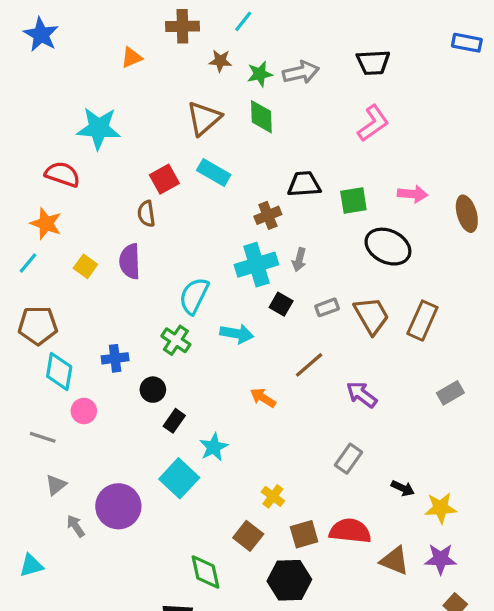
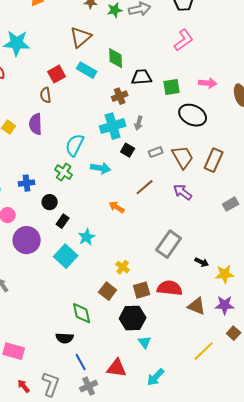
green diamond: (261, 117) -> (116, 58), moved
purple arrow: (362, 395) -> (183, 192), moved
gray rectangle: (348, 459) -> (169, 244), size x1.5
purple circle: (118, 506) -> (27, 240), moved

